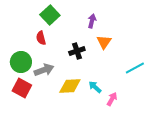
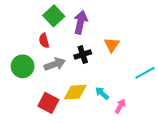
purple arrow: (92, 21) -> (81, 22), moved, size x1.5
gray arrow: (44, 70) -> (55, 64), moved
red square: (22, 88) -> (48, 103), moved

